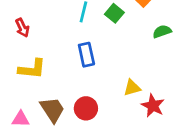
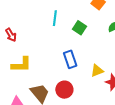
green square: (114, 13) -> (80, 28), moved
blue rectangle: (86, 55) -> (70, 59), moved

